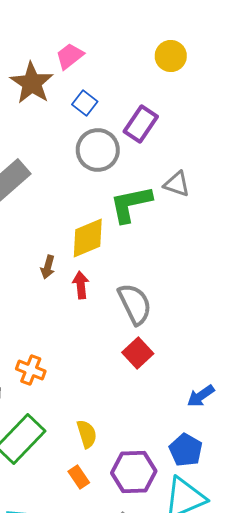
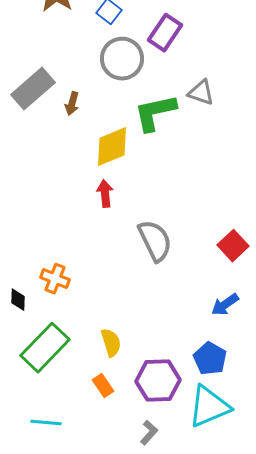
brown arrow: (48, 267) -> (72, 104), moved
gray semicircle: (135, 304) -> (155, 241), moved
red square: (138, 353) -> (233, 246), moved

